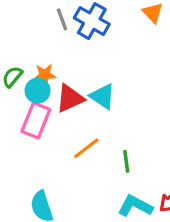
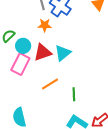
orange star: (45, 75) -> (45, 25), moved
cyan triangle: (102, 96) -> (63, 53), turned 42

